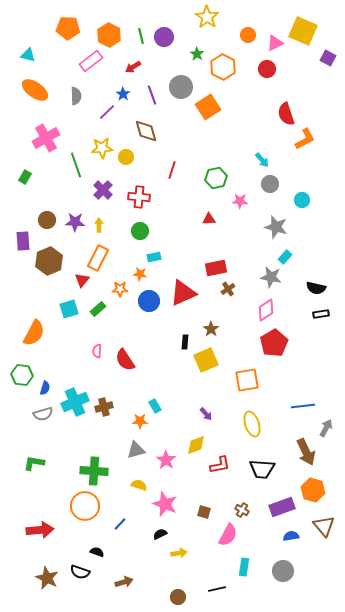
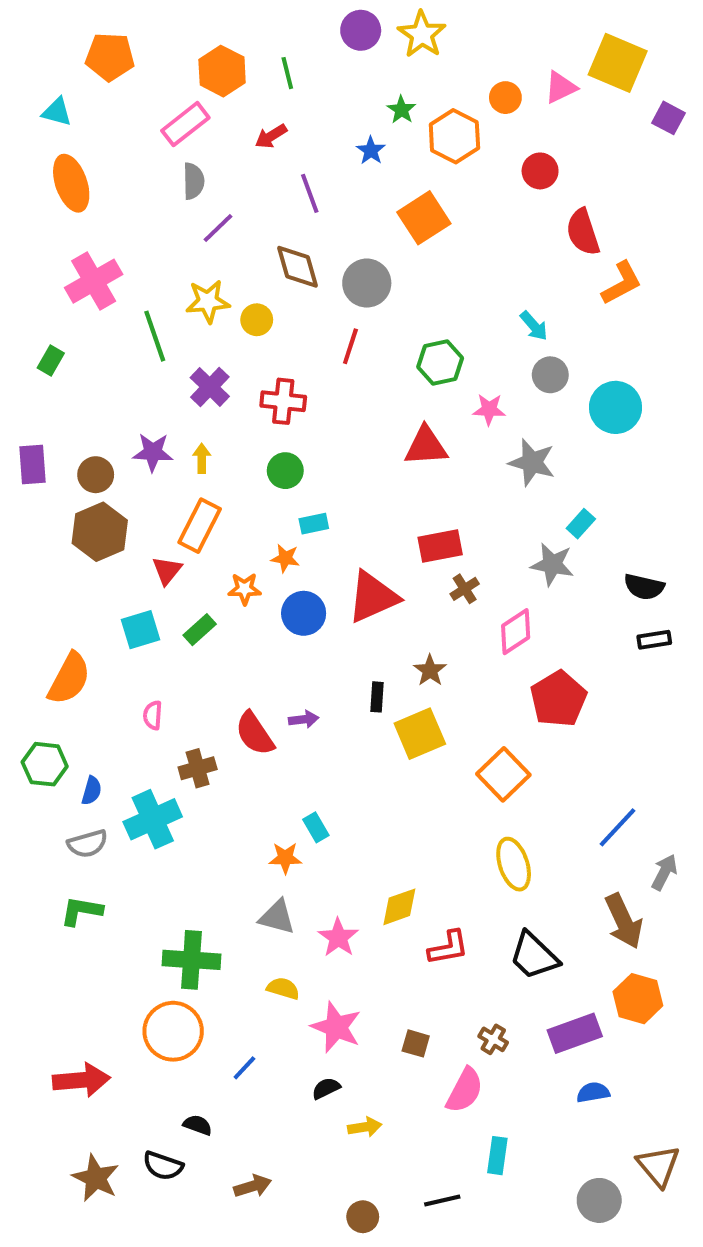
orange pentagon: (68, 28) -> (110, 57), moved
orange circle: (248, 35) -> (505, 98), moved
purple circle: (164, 37) -> (361, 30), moved
red circle: (267, 69) -> (540, 171), moved
gray circle: (181, 87) -> (367, 283), moved
orange ellipse: (35, 90) -> (71, 183), turned 36
blue star: (123, 94) -> (371, 151), moved
gray semicircle: (76, 96) -> (194, 181), moved
cyan circle: (302, 200) -> (615, 407), size x1.6
red triangle: (209, 219) -> (426, 446), size x1.6
brown circle: (47, 220) -> (96, 475), moved
gray star: (276, 227) -> (532, 462), moved
purple rectangle: (23, 241) -> (32, 464), moved
pink diamond: (266, 310) -> (516, 632), moved
pink semicircle: (97, 351) -> (153, 715), moved
orange square: (247, 380) -> (503, 774), turned -35
blue line: (303, 406) -> (618, 827), turned -40
brown cross: (104, 407) -> (198, 768), moved
purple arrow: (206, 414) -> (304, 719), moved, turned -56
gray triangle: (136, 450) -> (277, 917), turned 30
green L-shape: (34, 463) -> (81, 911), moved
black trapezoid: (262, 469) -> (534, 956), turned 40
brown triangle: (324, 526) -> (658, 1166), moved
gray circle: (283, 571) -> (599, 1200), moved

